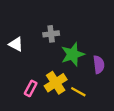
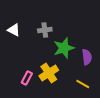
white triangle: (16, 44) -> (14, 30), moved
yellow line: (78, 92) -> (83, 84), moved

